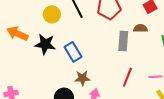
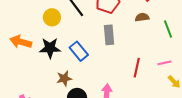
gray rectangle: (123, 41) -> (109, 35), moved
brown star: (82, 78) -> (64, 78), moved

